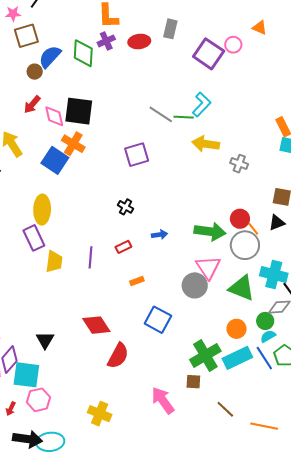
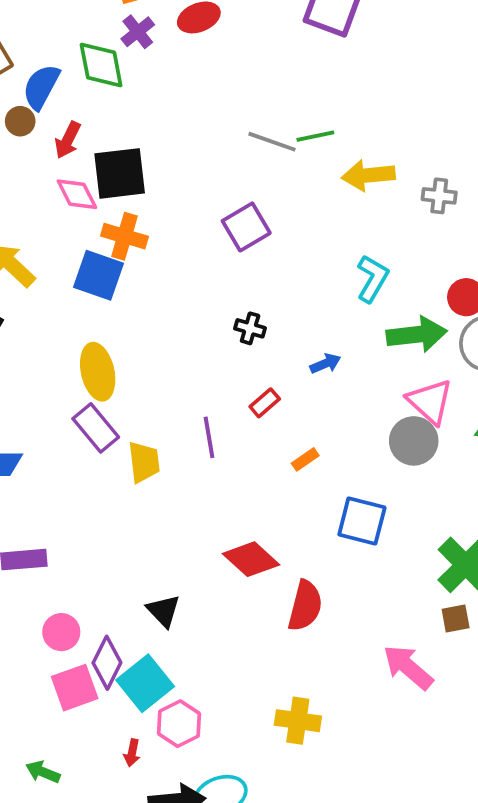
red arrow: (32, 104) -> (68, 140), moved
cyan L-shape: (202, 104) -> (372, 279), moved
cyan square: (26, 375) -> (145, 683), turned -32

